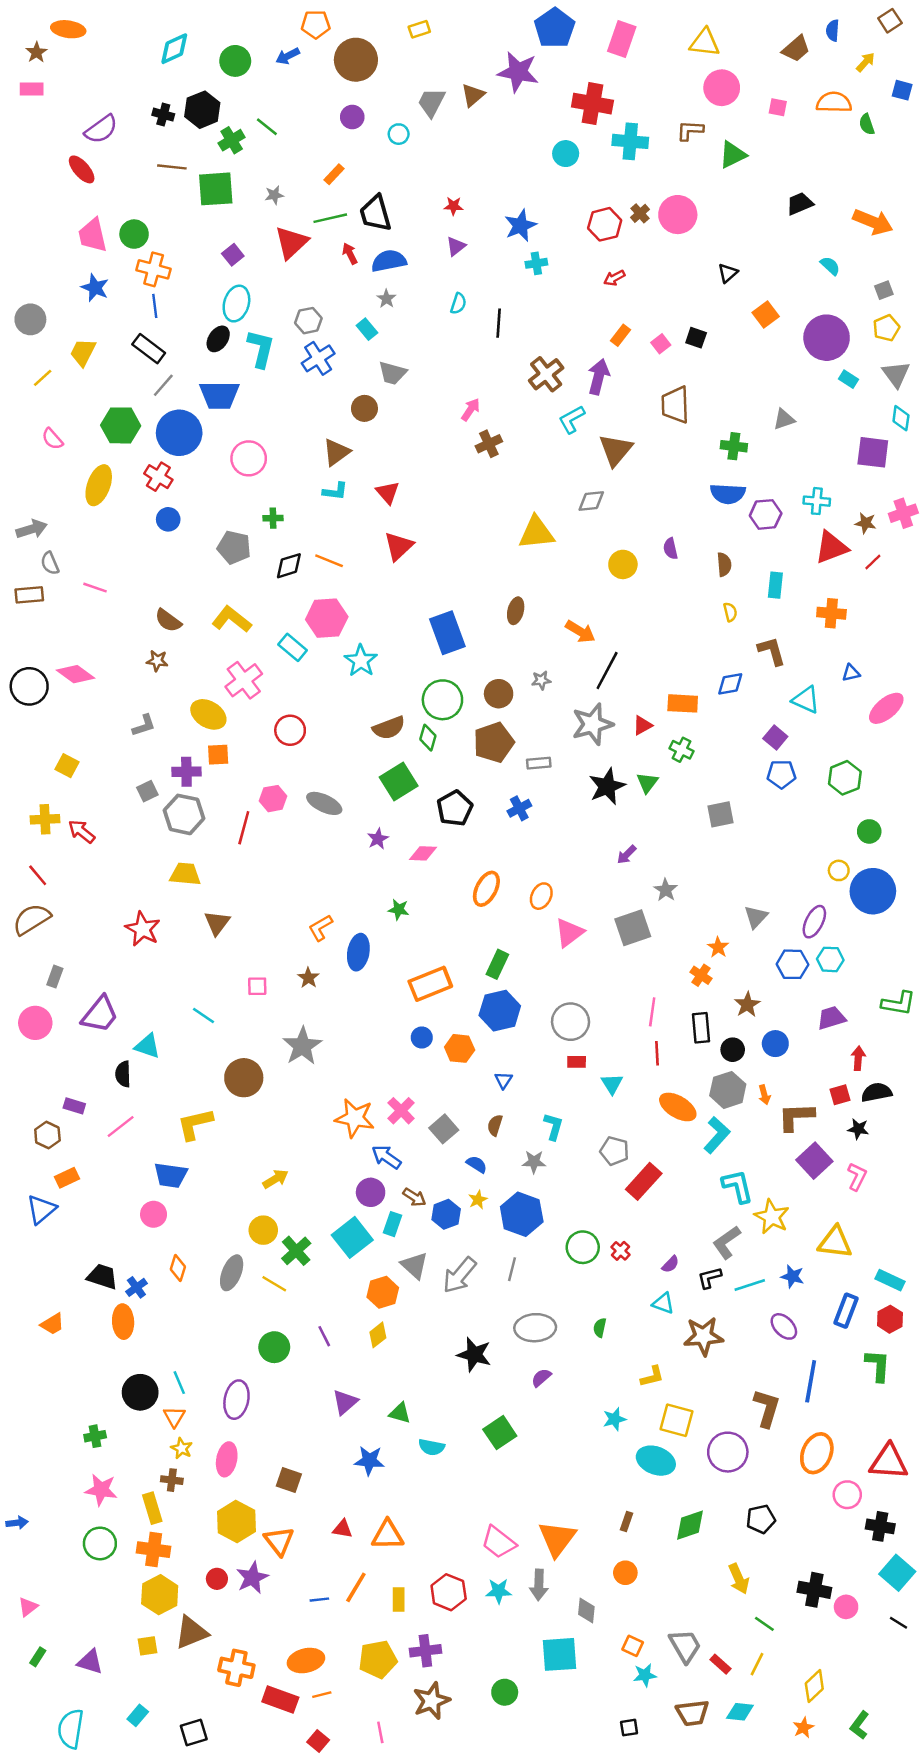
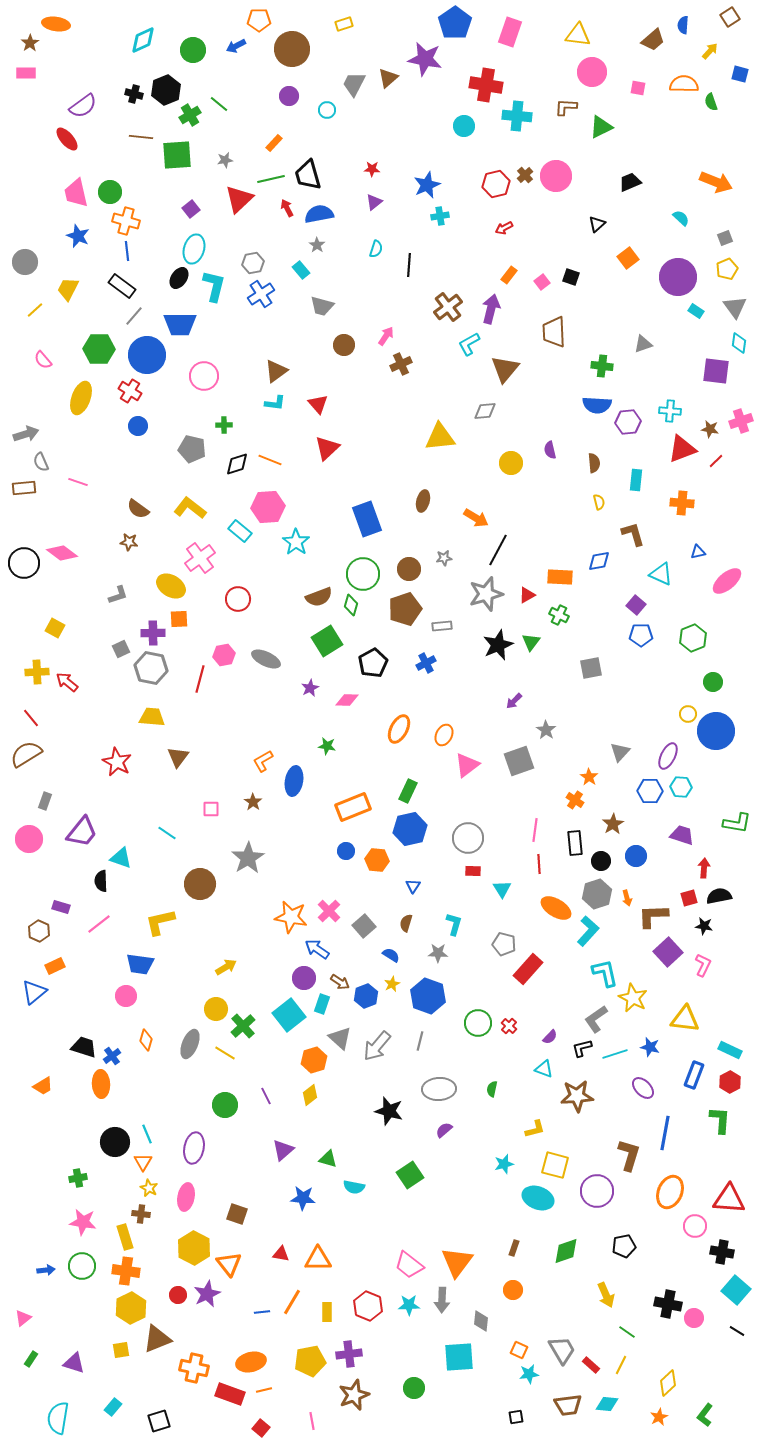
black trapezoid: (800, 204) -> (630, 182), moved
brown circle: (364, 408) -> (344, 345), moved
purple trapezoid: (831, 1018) -> (682, 835), turned 35
blue arrow: (17, 1523) -> (46, 1270), moved

